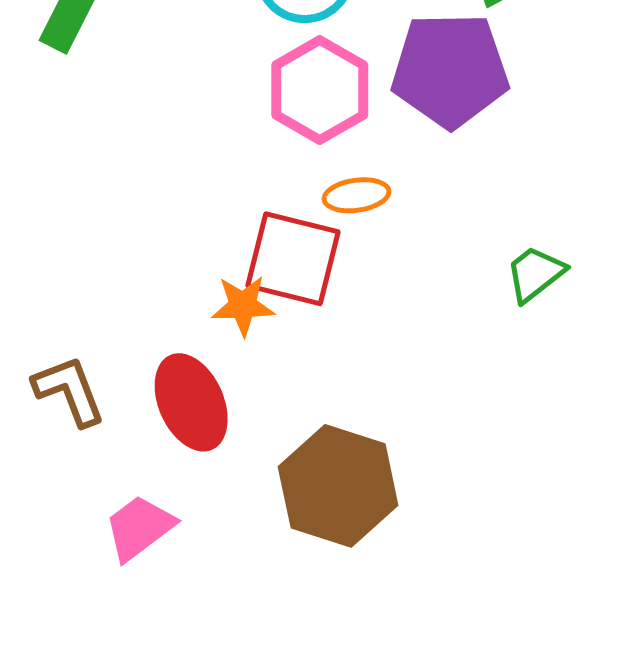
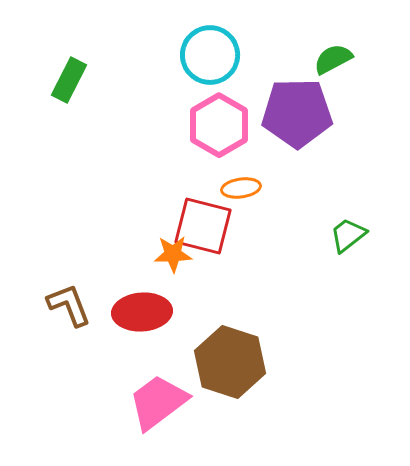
red ellipse: (191, 402) -> (142, 312), turned -70
pink trapezoid: (139, 528) -> (158, 402), moved, size x1.4

